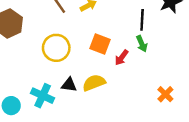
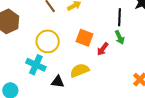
black triangle: (69, 85) -> (58, 82), moved
cyan cross: (43, 96) -> (36, 65), moved

